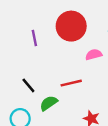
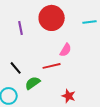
pink semicircle: (94, 55) -> (66, 50), moved, turned 136

